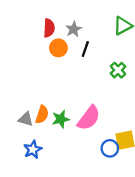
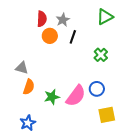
orange semicircle: (42, 114) -> (29, 87), moved
gray triangle: (26, 119) -> (22, 68), moved
blue circle: (110, 148) -> (97, 89), moved

